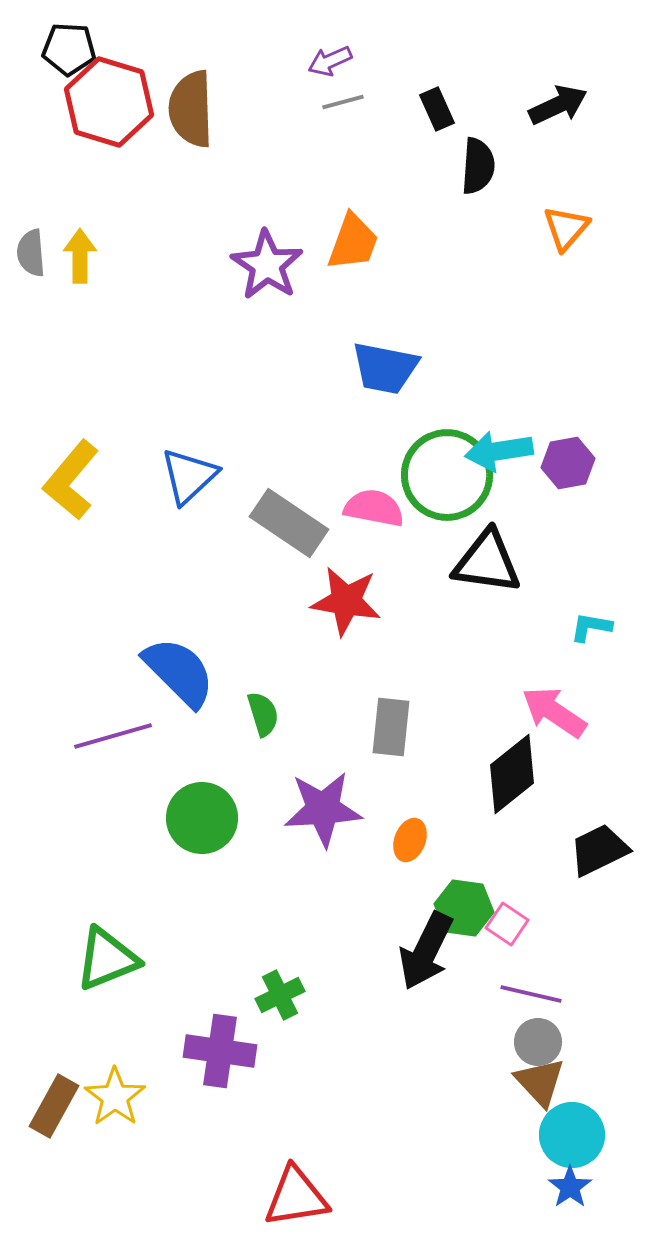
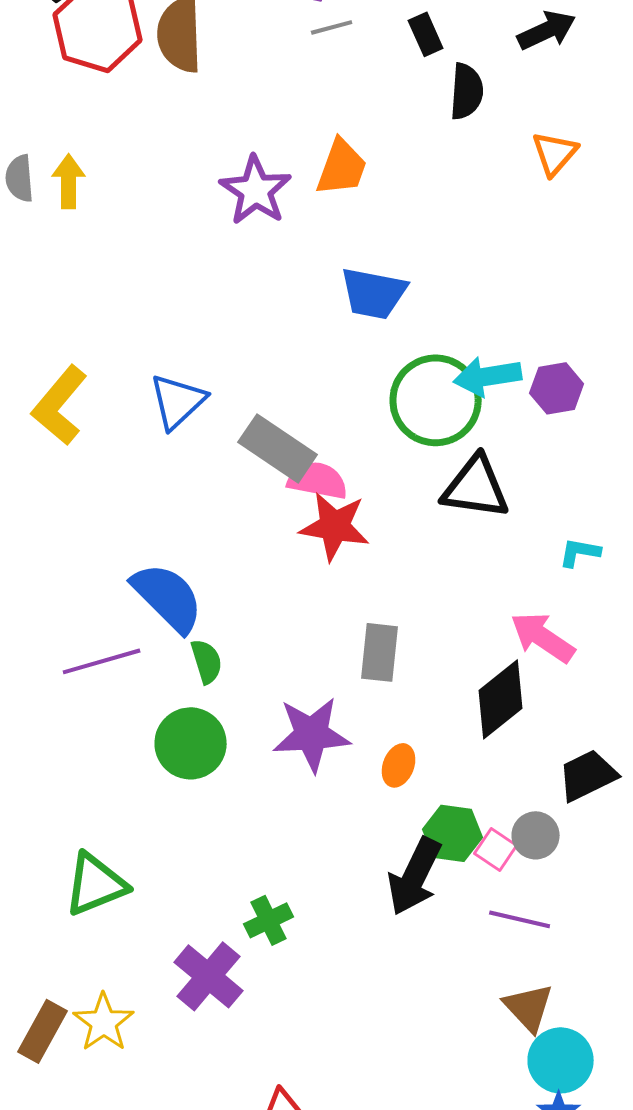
pink semicircle: (374, 508) -> (318, 480), moved
green semicircle: (263, 714) -> (207, 661), moved
gray circle: (538, 1042) -> (536, 835), moved
purple cross: (220, 1051) -> (209, 976), turned 32

